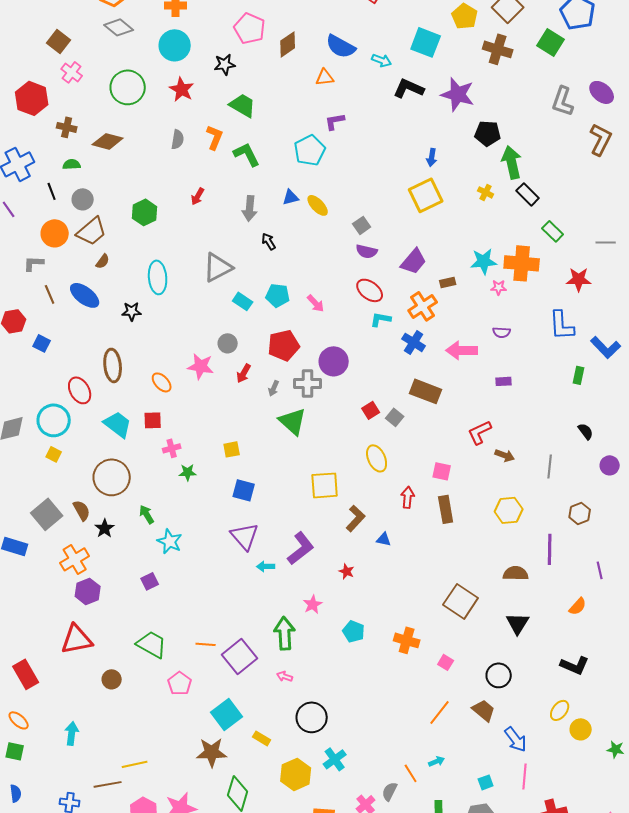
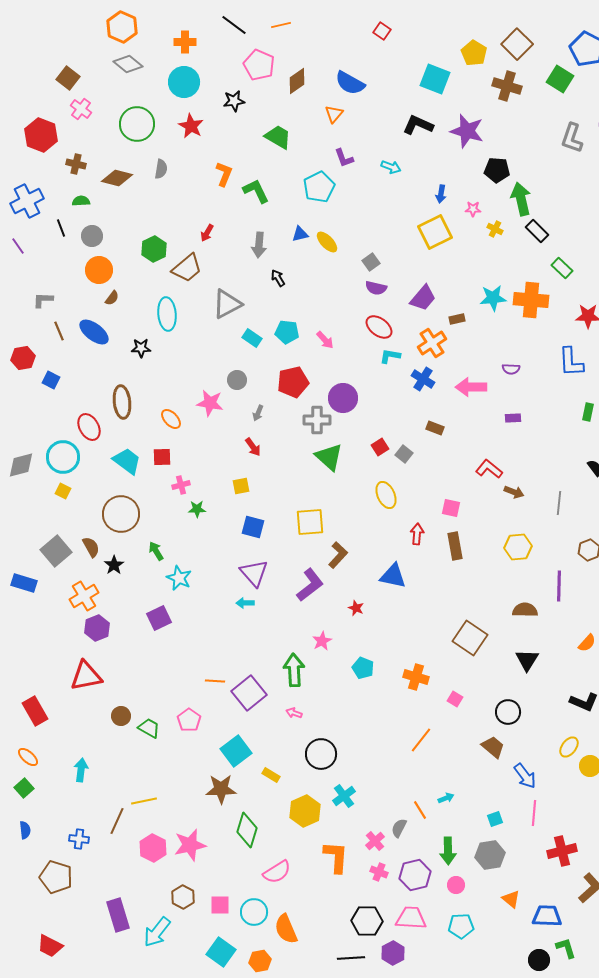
cyan arrow: (382, 60) -> (391, 167), moved
orange triangle: (325, 77) -> (334, 114), turned -42
green trapezoid: (243, 105) -> (278, 137), moved
purple L-shape: (335, 121) -> (344, 158), turned -100
gray semicircle: (178, 139) -> (161, 169), moved
brown trapezoid: (92, 231) -> (187, 268), moved
orange circle: (55, 233) -> (99, 270), moved
pink star: (499, 287) -> (473, 209), moved
red arrow: (244, 373) -> (253, 447), moved, turned -66
gray arrow: (274, 388) -> (258, 413), moved
brown rectangle: (426, 391) -> (435, 428), size x0.6
green triangle: (293, 421) -> (329, 457), moved
red L-shape: (480, 432) -> (489, 469), turned 64
yellow square: (325, 485) -> (310, 522), moved
brown L-shape: (356, 518) -> (338, 555), moved
blue triangle: (384, 539) -> (393, 576), size x1.8
cyan arrow: (266, 566) -> (245, 603), moved
purple square: (150, 581) -> (159, 618), size x1.4
green trapezoid: (152, 644) -> (149, 728), moved, size x0.7
orange line: (440, 712) -> (421, 740), moved
green square: (15, 751) -> (24, 788), turned 36
brown line: (108, 784) -> (117, 821), turned -56

